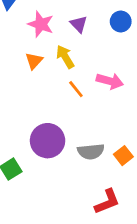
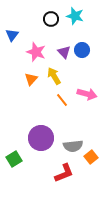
blue circle: (121, 21) -> (82, 50), moved
orange square: (123, 156) -> (91, 157), moved
red L-shape: (107, 202) -> (64, 173), moved

